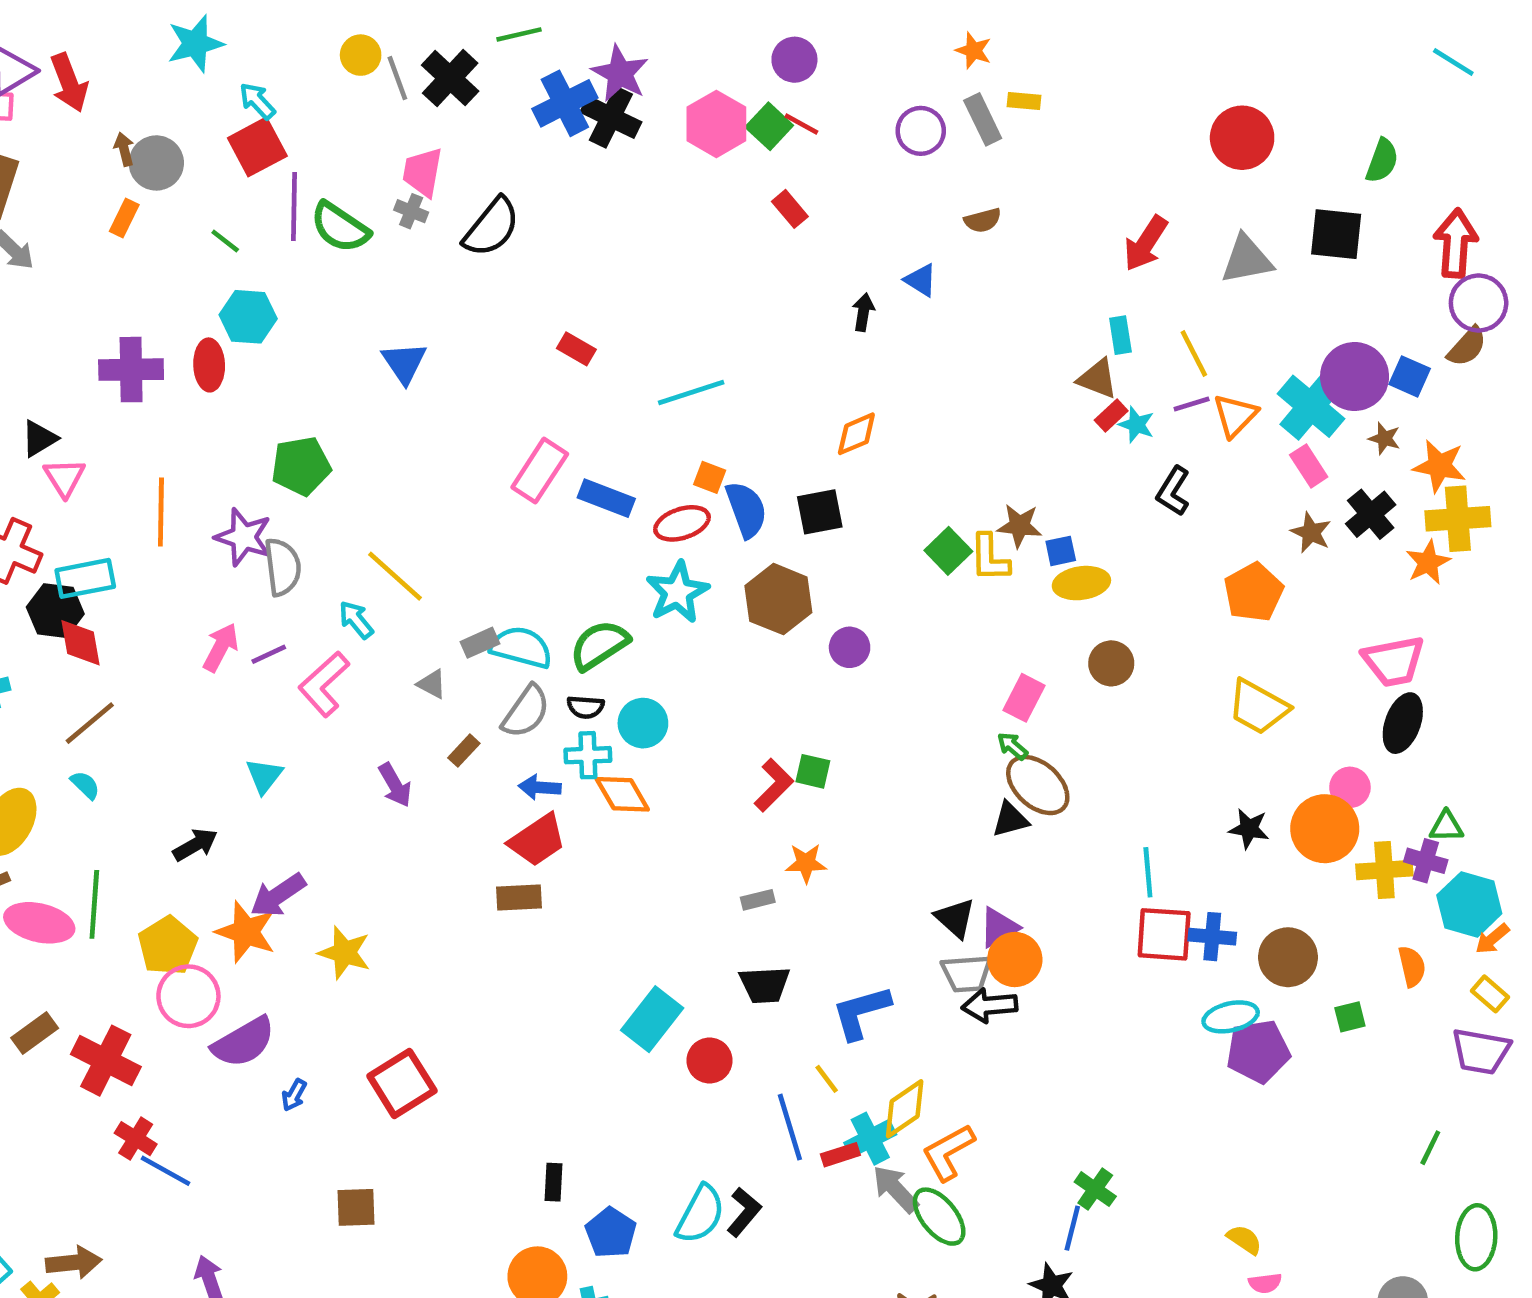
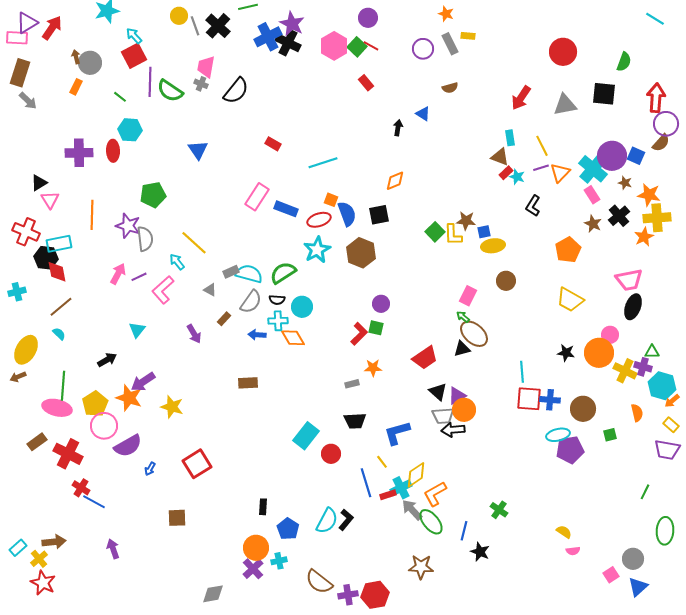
red arrow: (69, 83) -> (52, 28), turned -125
purple circle: (850, 647) -> (381, 304), moved
red trapezoid: (537, 840) -> (425, 358), moved
yellow cross: (1384, 870) -> (625, 371), turned 30
pink ellipse: (39, 923) -> (57, 408), moved
blue line: (1072, 1228) -> (464, 531), moved

